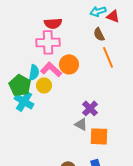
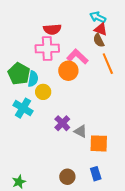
cyan arrow: (98, 11) -> (98, 17), turned 42
red triangle: (113, 16) -> (101, 29), moved
pink L-shape: (51, 69) -> (77, 57), moved
green pentagon: (20, 85) -> (19, 74), moved
purple cross: (90, 108) -> (62, 123), moved

